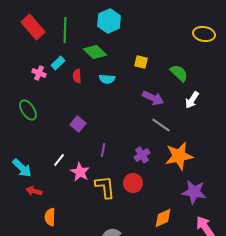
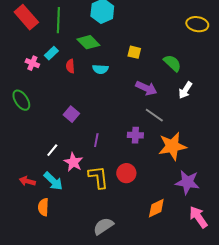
purple cross: (142, 155) -> (135, 135), moved, turned 35
cyan arrow: (22, 168) -> (53, 181), moved

